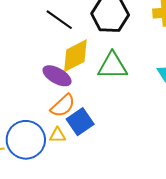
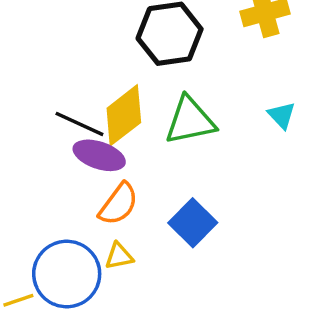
black line: (59, 20) -> (79, 124), moved
blue square: (80, 122) -> (193, 223), moved

